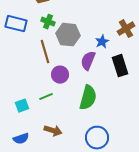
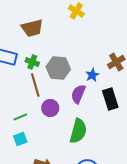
green cross: (48, 22) -> (32, 62), moved
green line: (46, 97) -> (20, 117), moved
cyan square: (22, 106) -> (20, 139), moved

